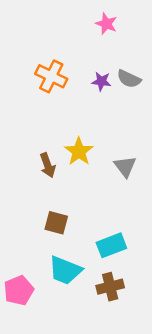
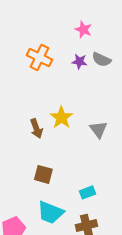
pink star: (106, 24) -> (83, 29), moved
cyan rectangle: (111, 245) -> (87, 192), size x0.7

